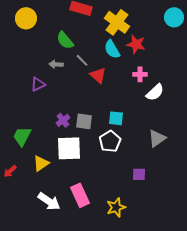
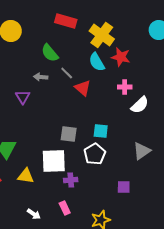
purple triangle: (38, 84) -> (23, 97), turned -35
purple cross: (63, 120) -> (71, 180), moved, turned 32
yellow triangle: (41, 163) -> (26, 176), turned 42
pink rectangle: (80, 195) -> (65, 208), size x0.6
white arrow: (49, 201) -> (34, 214), size x0.6

